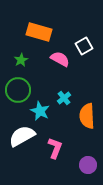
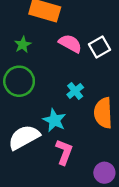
white square: (84, 46) -> (100, 47), moved
cyan star: (40, 111) -> (54, 120), moved

